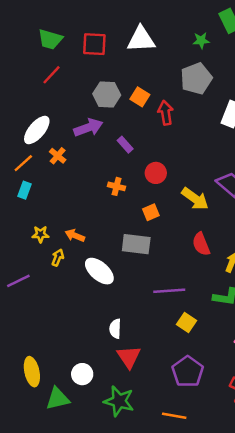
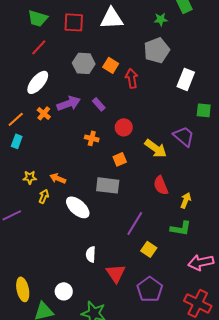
purple arrow: (88, 128) -> (69, 103), moved
white ellipse: (37, 130) -> (38, 82), moved
purple line: (169, 291) -> (135, 223), turned -55
red triangle: (129, 357) -> (116, 273), moved

